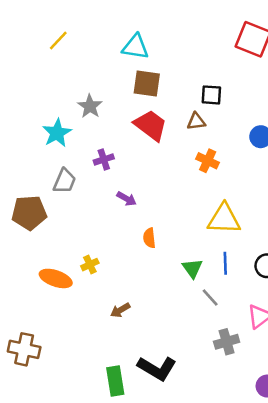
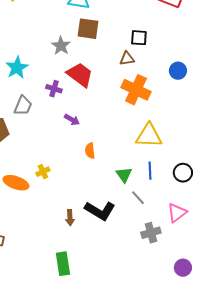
gray star: (90, 106) -> (61, 46), moved
red trapezoid: (151, 125) -> (80, 75), moved
purple cross: (104, 159) -> (54, 89), turned 35
orange cross: (208, 161) -> (136, 90), size x1.6
brown arrow: (120, 310) -> (70, 218), moved, turned -63
black L-shape: (157, 368) -> (100, 211), moved

